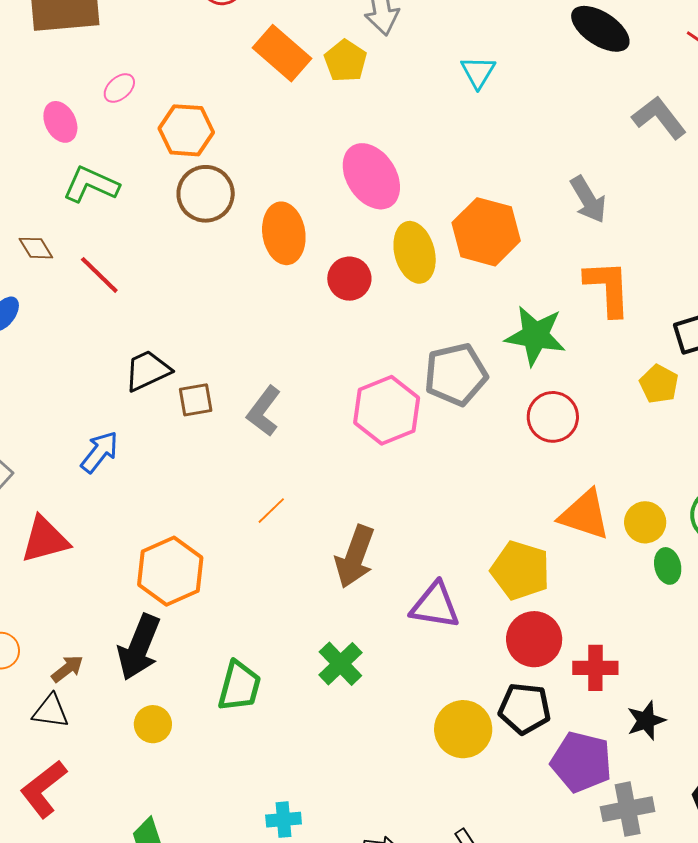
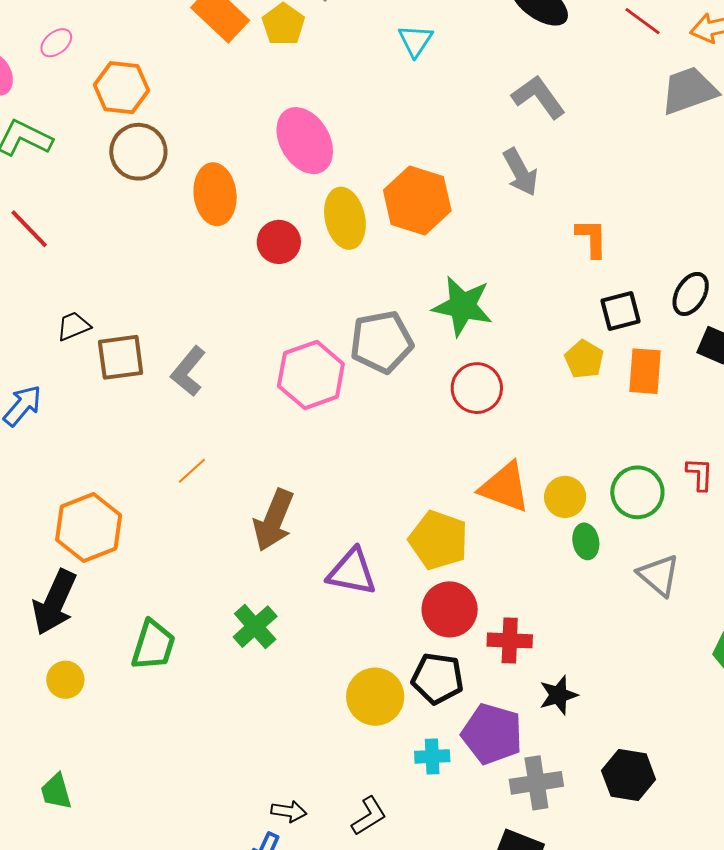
gray L-shape: (659, 118) -> (538, 97), moved
orange L-shape: (608, 288) -> (592, 238), moved, size x0.7
black trapezoid: (147, 371) -> (74, 326), size x0.7
brown square: (196, 400) -> (121, 357), size x1.4
cyan cross: (284, 820) -> (432, 756), moved

